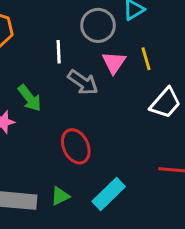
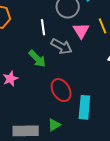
green arrow: (30, 98) -> (37, 59), moved
cyan rectangle: (109, 194) -> (84, 107), moved, turned -35

